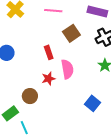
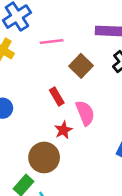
brown circle: (30, 96) -> (44, 157), size x1.5

